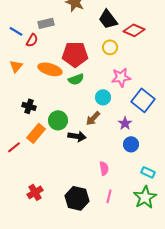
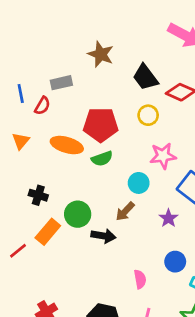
blue line: (16, 31) -> (21, 94), turned 48
blue circle: (131, 144) -> (175, 262), moved

